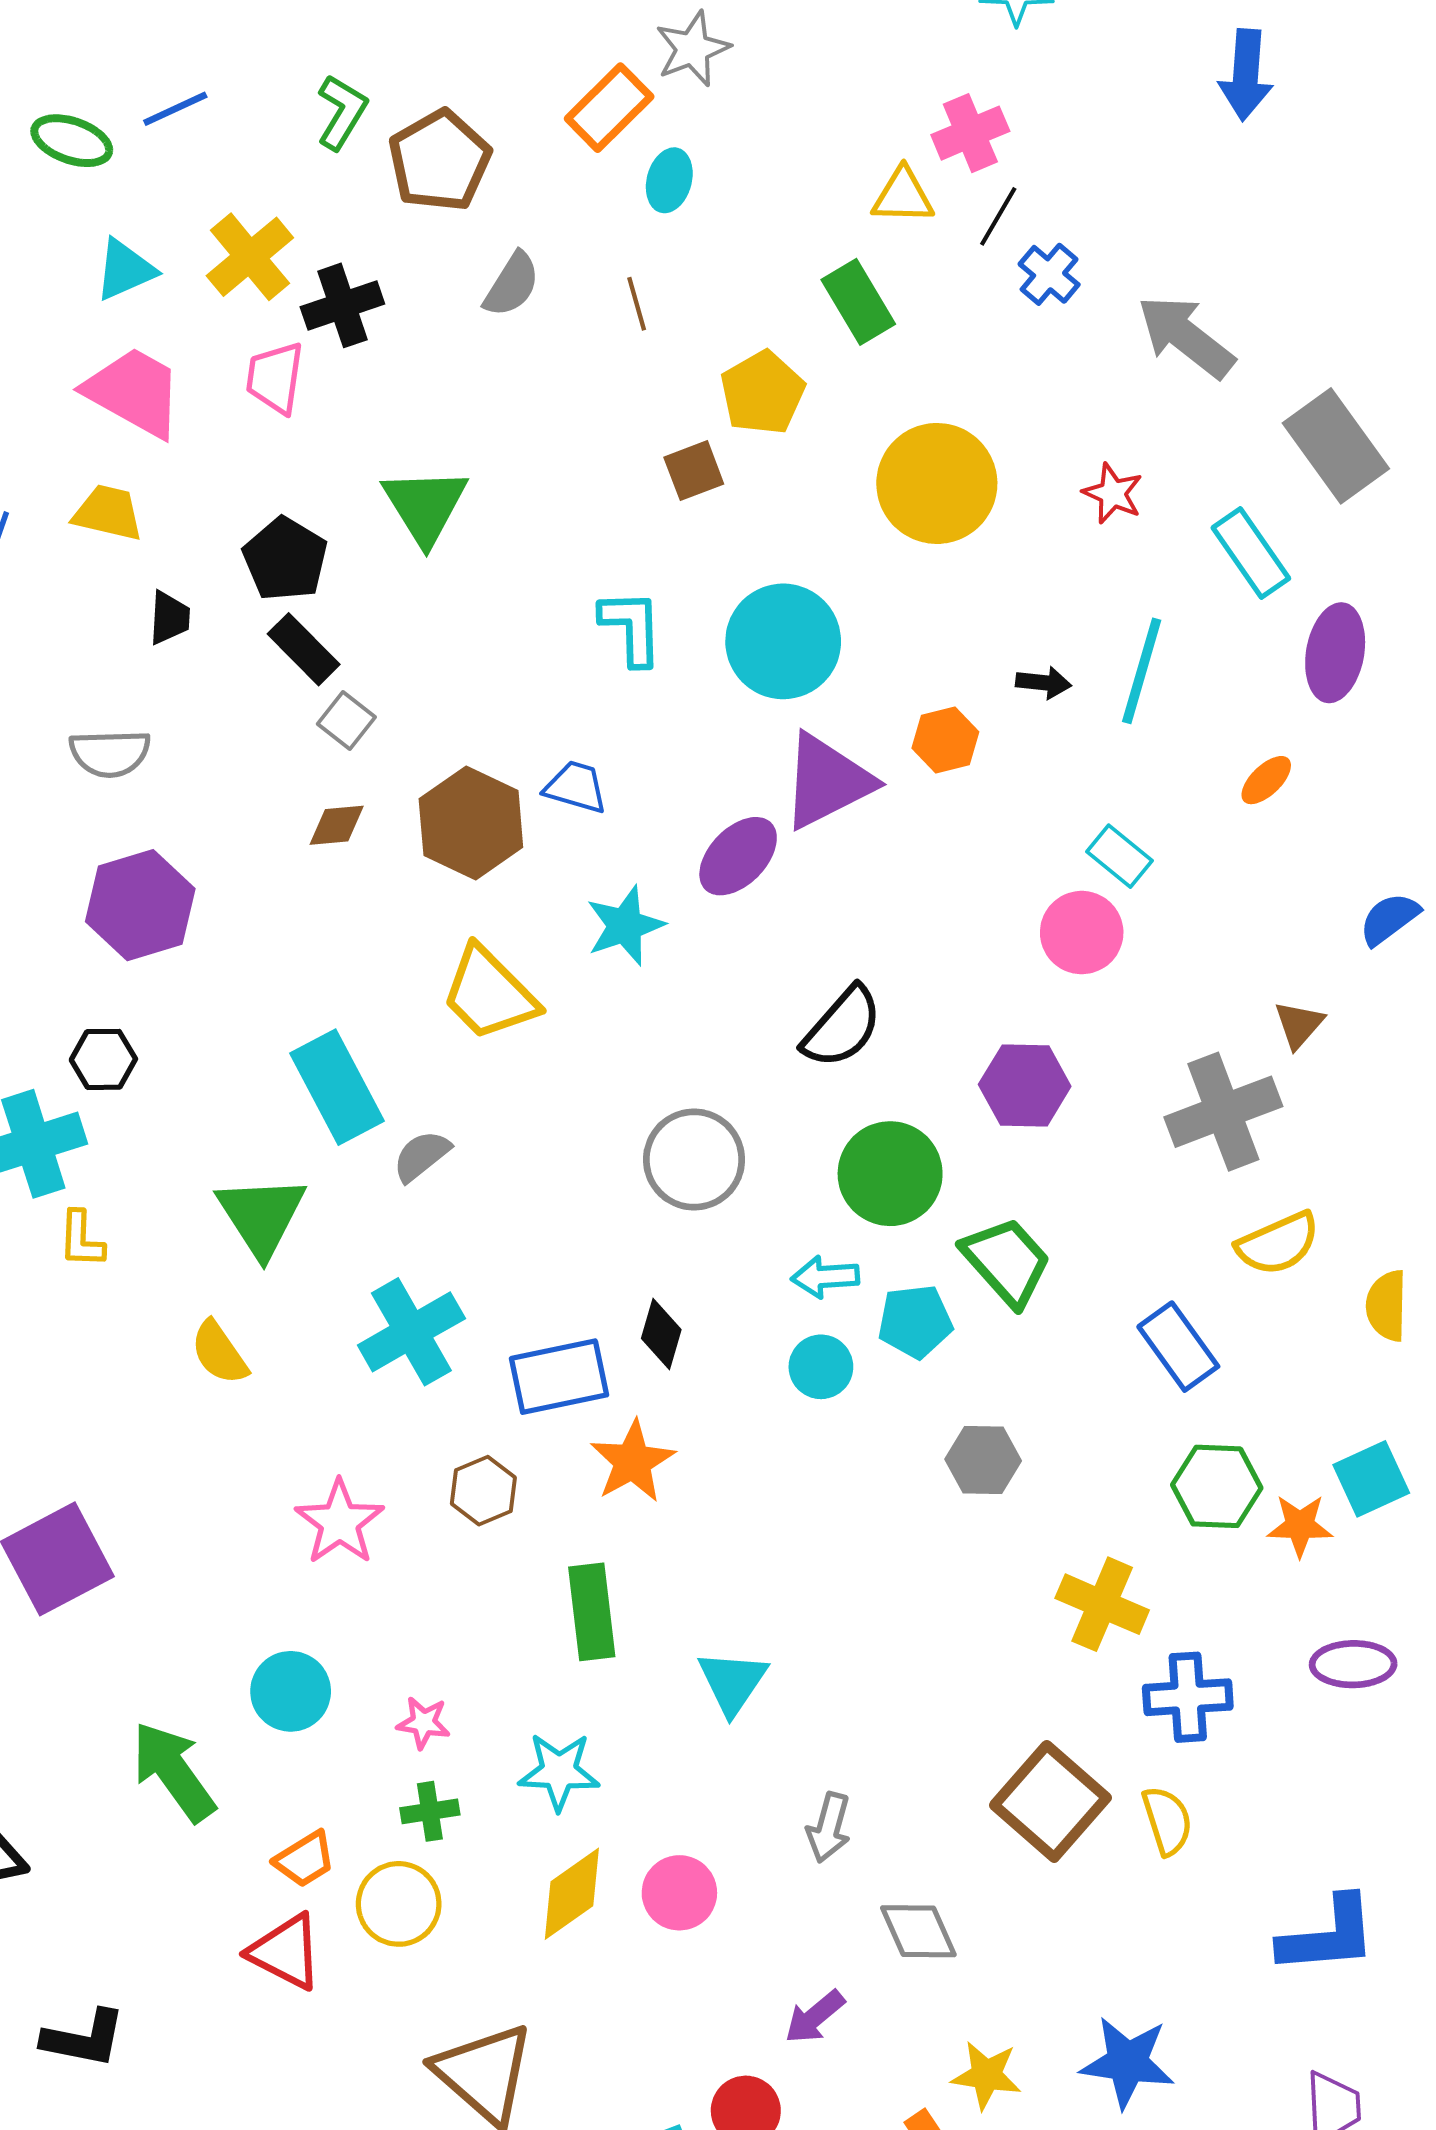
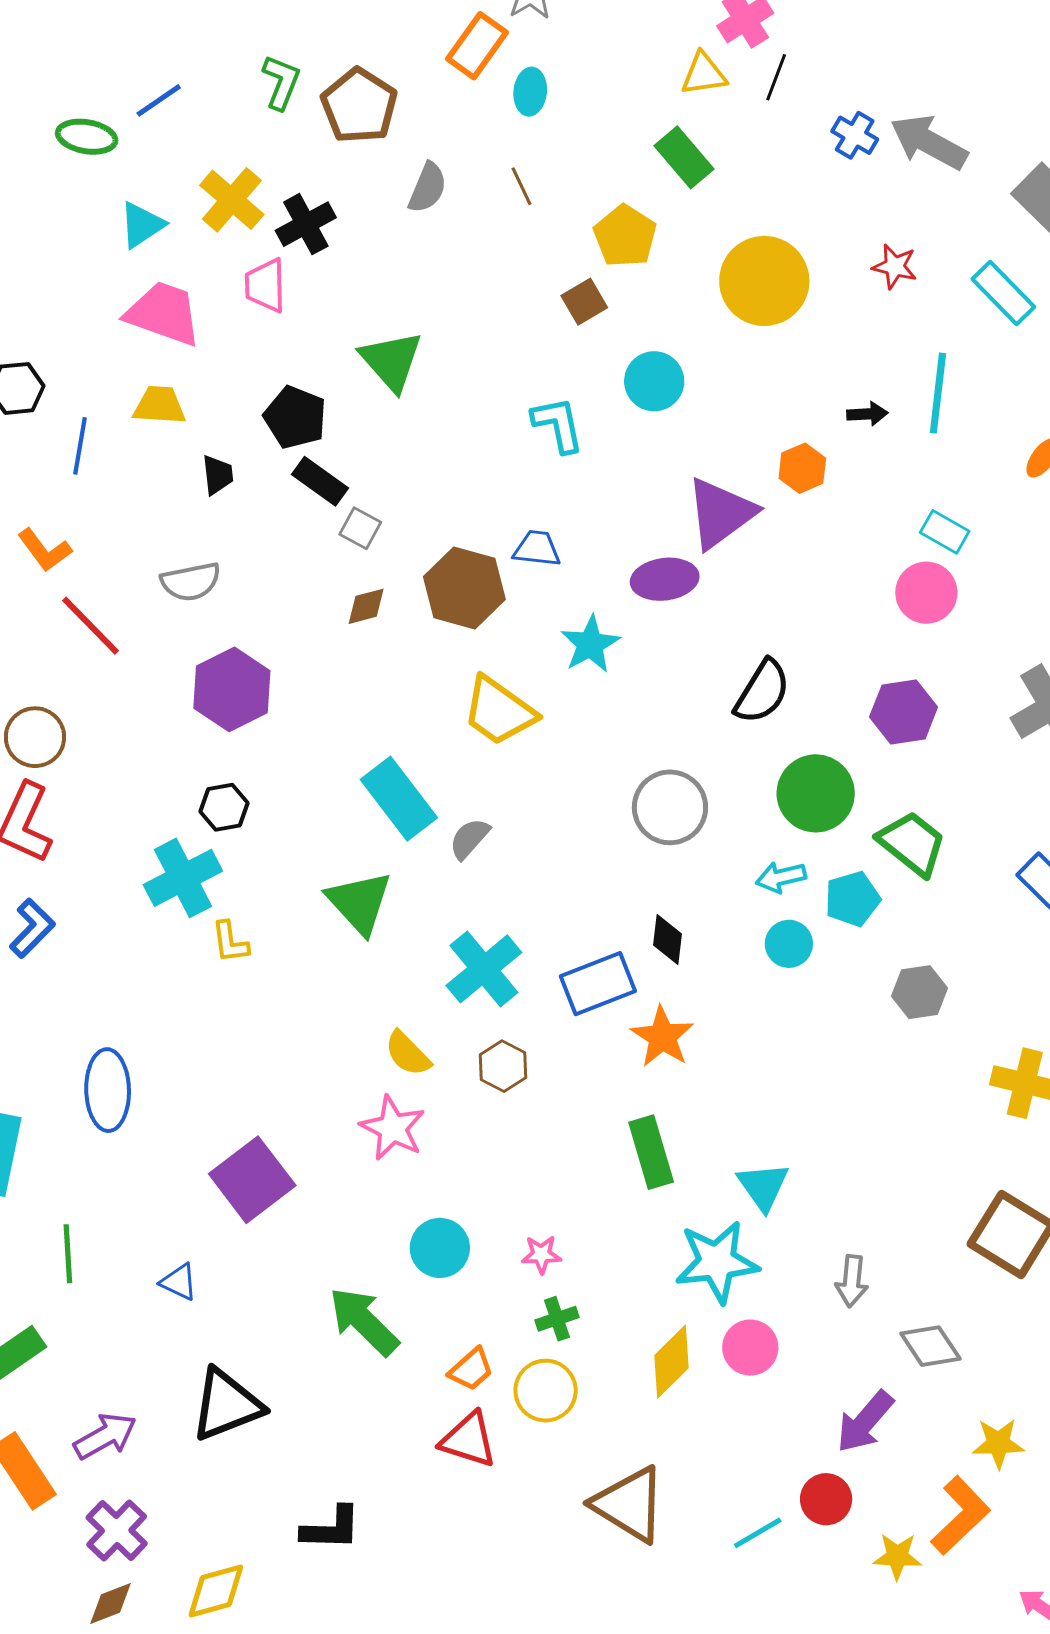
blue cross: (1049, 274) -> (855, 135), moved
cyan circle: (783, 641) -> (654, 381), moved, size x0.7
purple ellipse: (738, 856) -> (665, 579), turned 48
yellow semicircle: (219, 1353) -> (408, 1054), moved
brown hexagon: (483, 1491) -> (503, 1066), moved
pink star: (340, 1522) -> (393, 1128), moved
cyan star: (559, 1772) -> (717, 1262), moved, size x1.4
purple arrow: (815, 2017) -> (865, 1422), size x1.4

